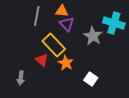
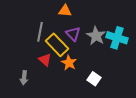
gray line: (37, 16) -> (40, 32), moved
cyan cross: (114, 23) -> (117, 38), moved
purple triangle: (67, 24) -> (73, 34), moved

